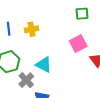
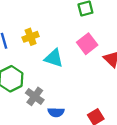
cyan triangle: (44, 65) -> (54, 58), moved

